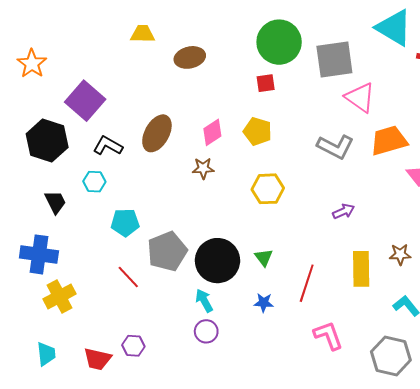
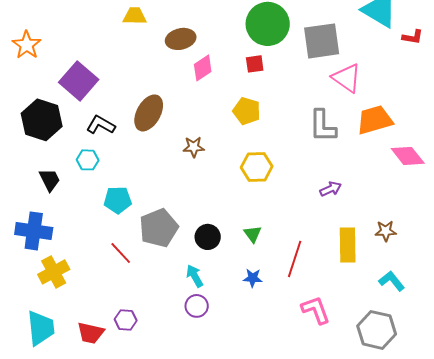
pink diamond: (212, 132) -> (203, 68), moved
gray L-shape: (335, 147) -> (323, 126), turned 63
black circle: (217, 261) -> (208, 237), size x0.6
cyan trapezoid: (46, 354) -> (41, 328), size x1.5

